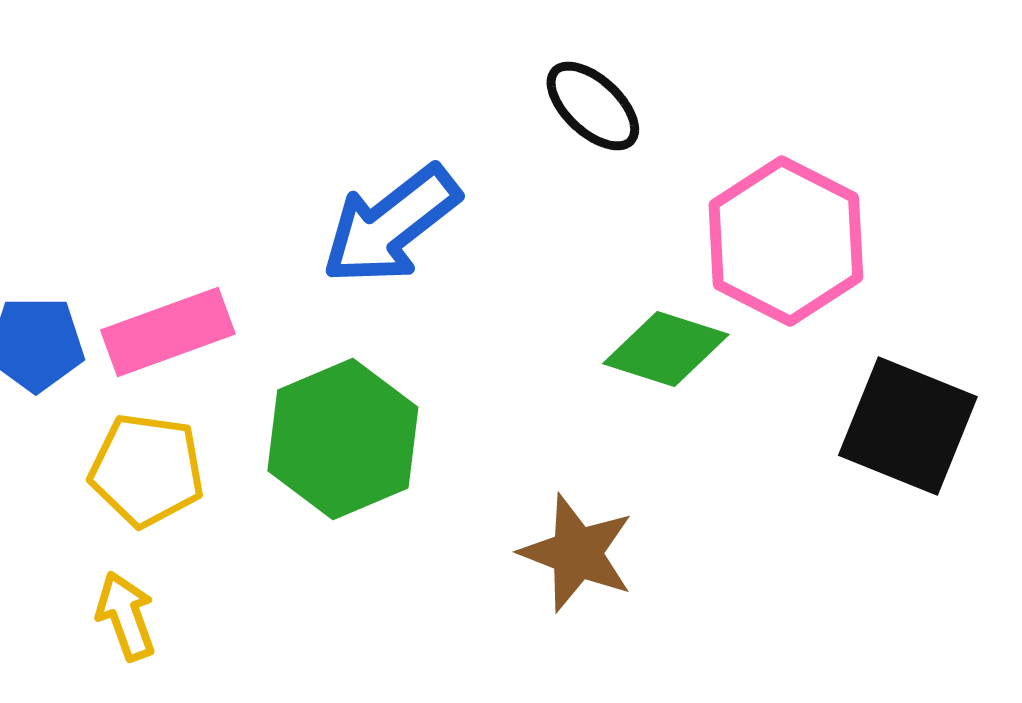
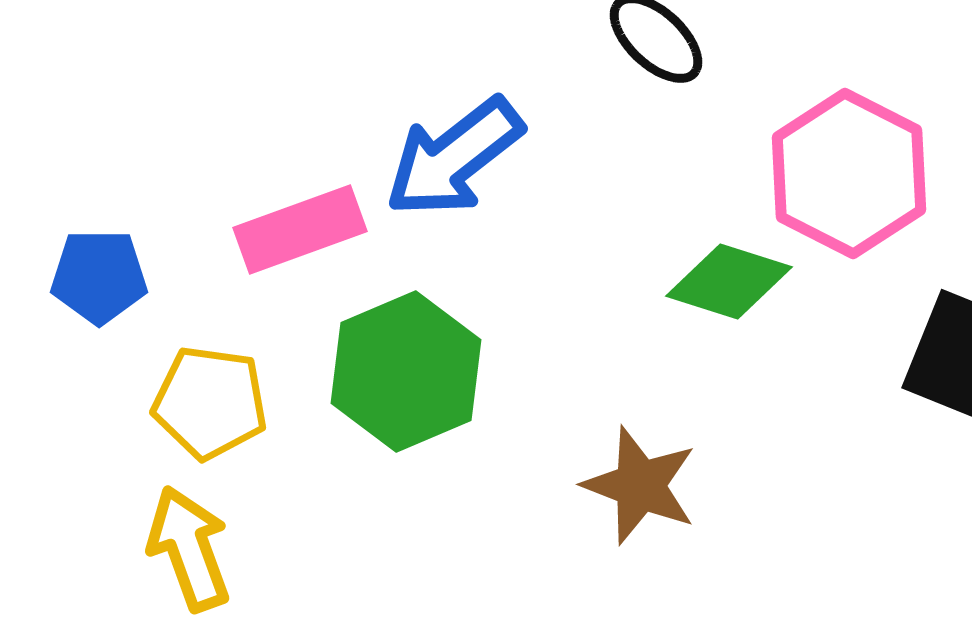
pink rectangle: (168, 332) -> (300, 230), moved
yellow arrow: (126, 616) -> (189, 549), size x1.4

